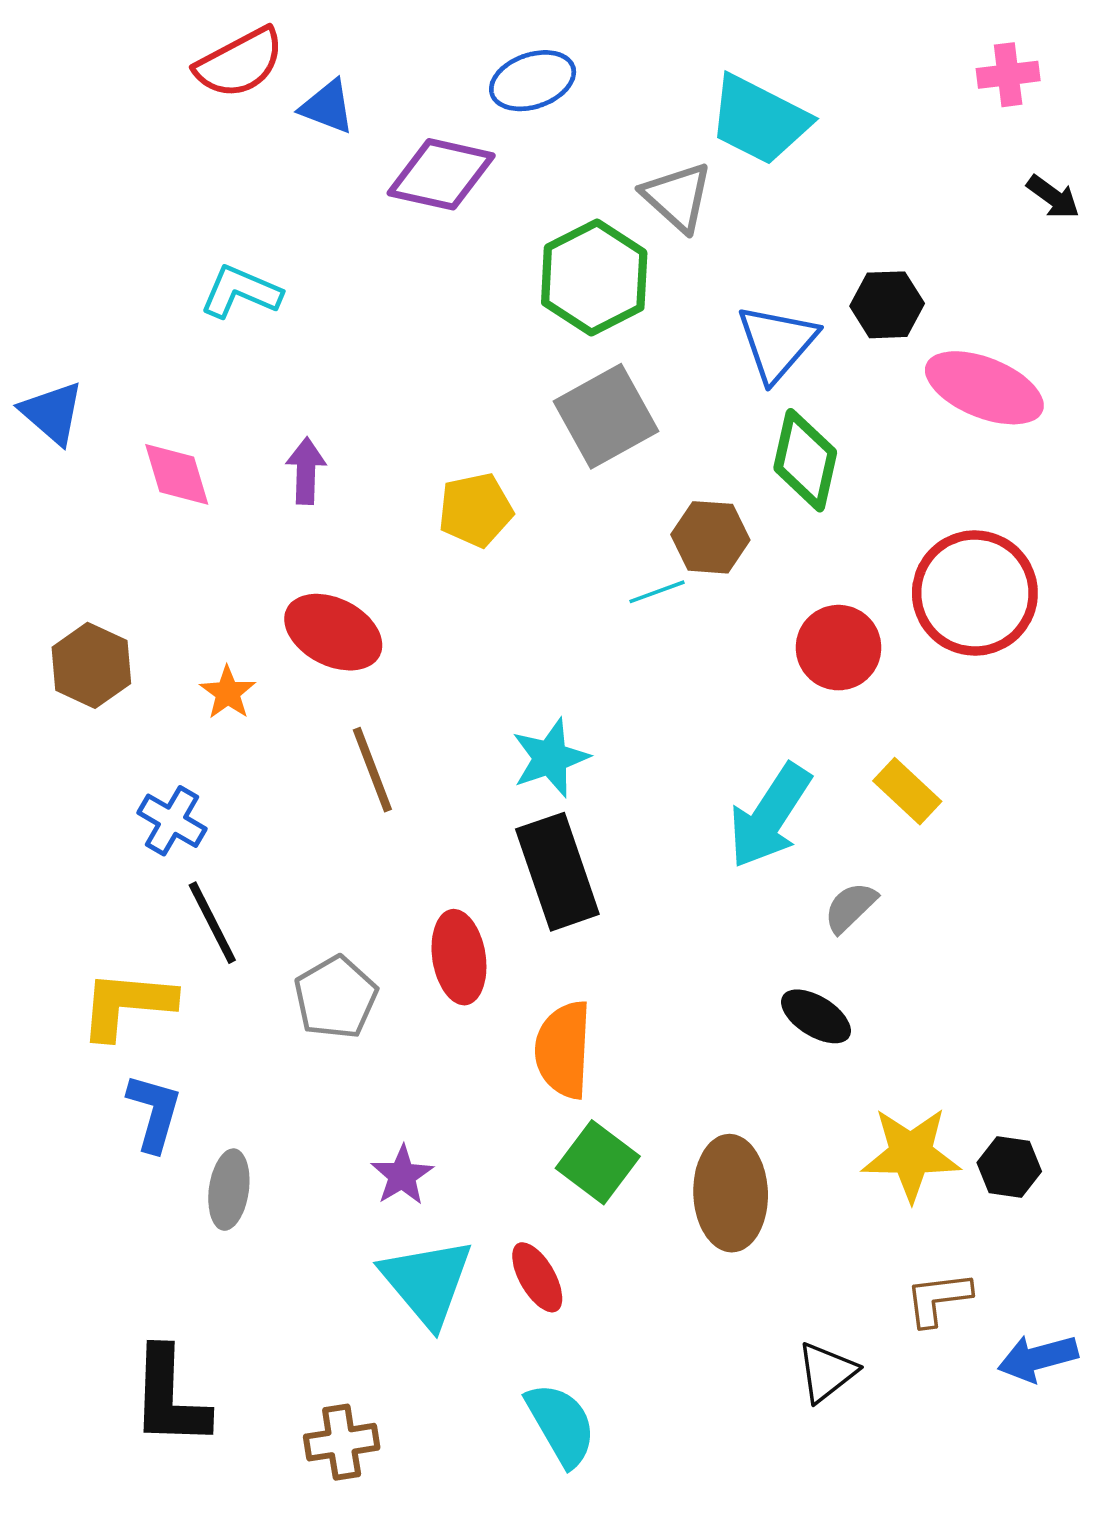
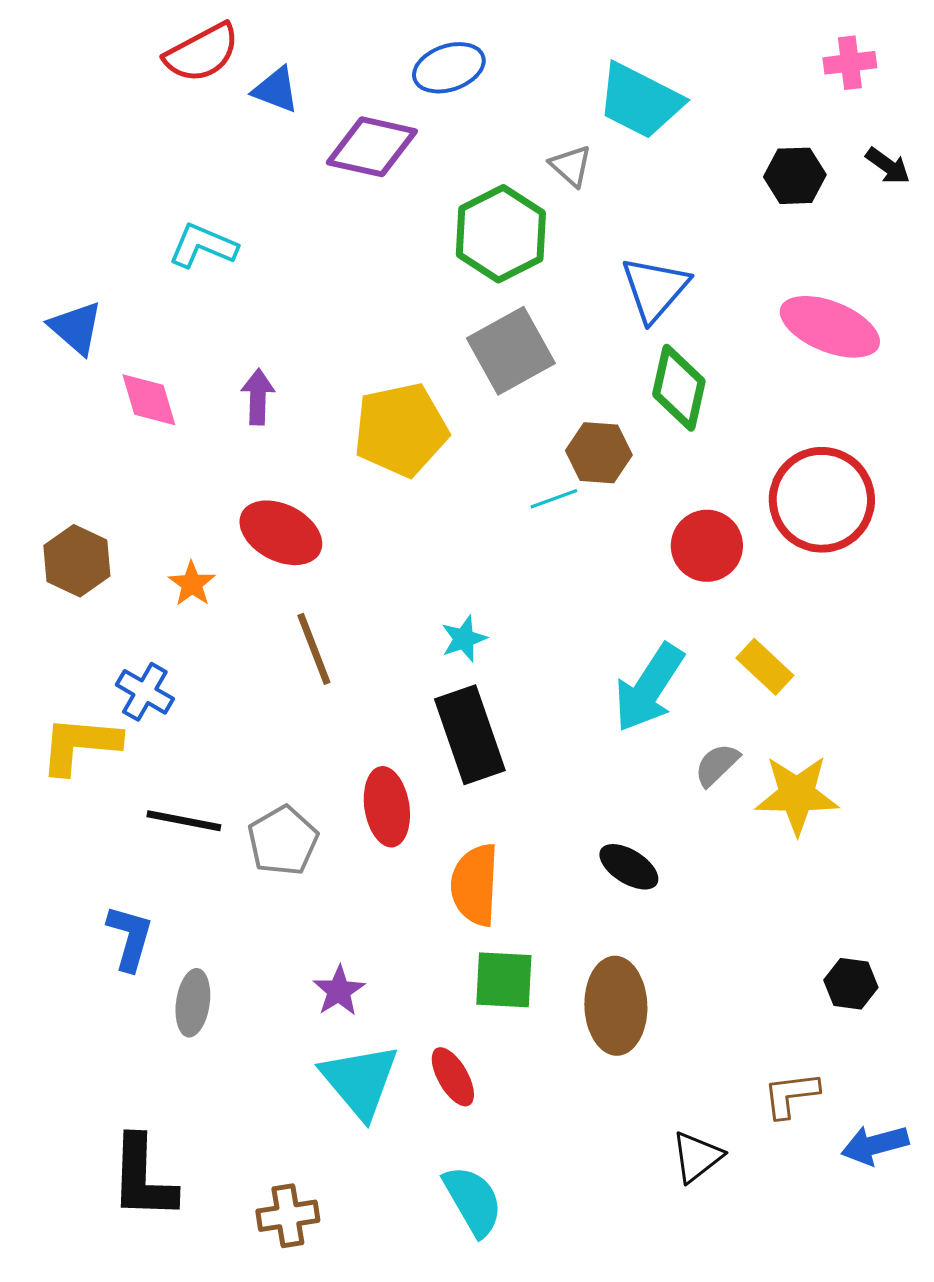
gray triangle: (677, 197) -> (571, 166), size x0.7
black hexagon: (887, 305) -> (795, 176), moved
blue triangle: (52, 413) -> (76, 328), moved
yellow pentagon: (476, 510) -> (401, 430), size x1.5
cyan star: (550, 758) -> (464, 639), size x0.7
black line: (212, 923) -> (184, 821), moved, turned -52
yellow L-shape: (127, 1005) -> (80, 745), moved
black ellipse: (816, 1016) -> (629, 867), moved
yellow star: (911, 1154) -> (797, 795), moved
green square: (598, 1162) -> (504, 980), turned -34

